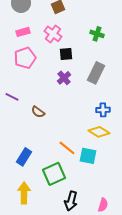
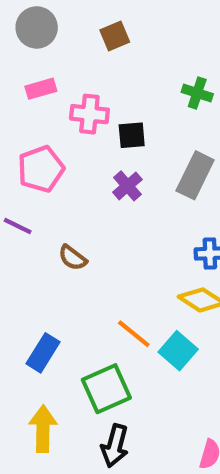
pink cross: (53, 34) -> (89, 114), moved, turned -30
pink pentagon: (25, 58) -> (41, 169), moved
cyan square: (88, 156) -> (178, 351), turned 30
black arrow: (71, 201) -> (115, 446), moved

